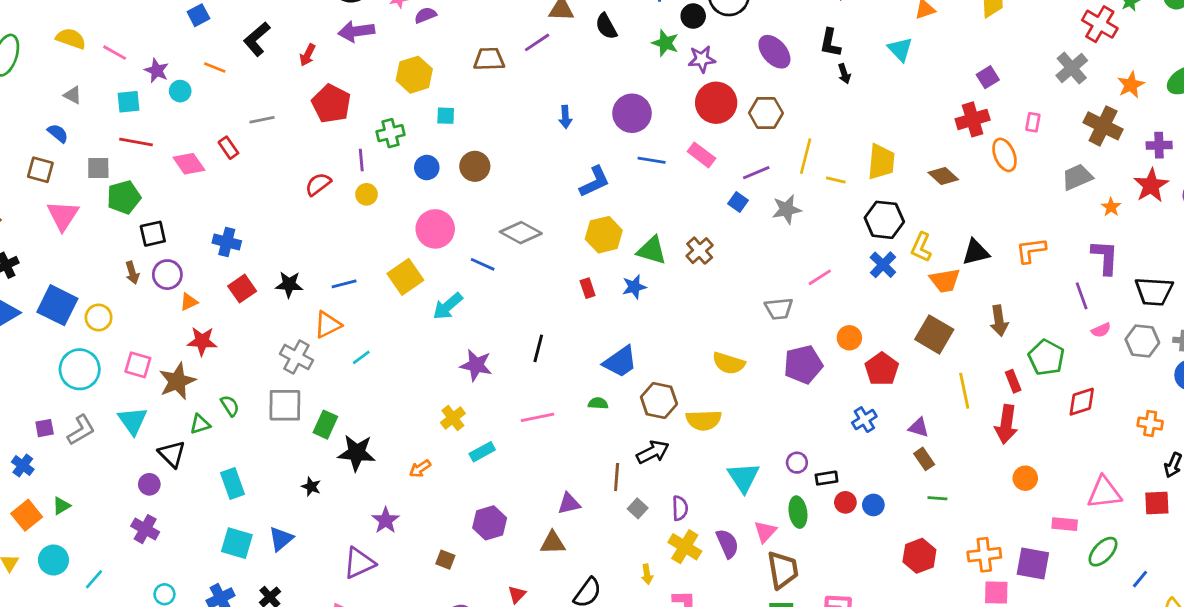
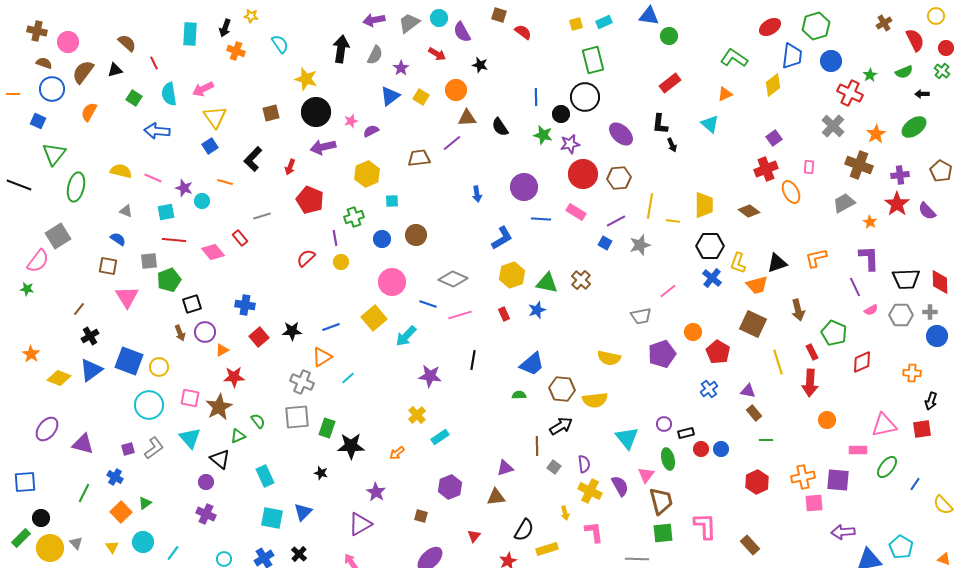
pink line: (538, 417) -> (460, 315), moved

